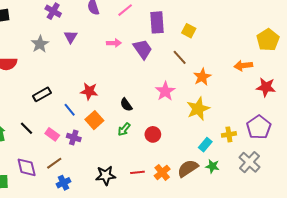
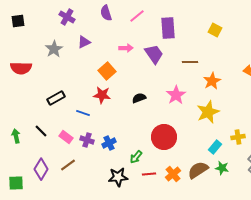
yellow square: (189, 31) -> (215, 30), moved
purple triangle: (71, 37) -> (84, 42), turned 32
brown line: (180, 57) -> (190, 62), turned -49
black semicircle: (126, 105) -> (139, 98), moved, turned 104
blue line: (70, 110) -> (83, 113), turned -32
orange square: (94, 120) -> (107, 71), moved
green arrow: (124, 129) -> (136, 157), moved
red circle: (153, 134) -> (164, 137), size x1.6
purple diamond: (27, 167) -> (41, 169), turned 45
blue cross: (63, 183) -> (109, 143), moved

